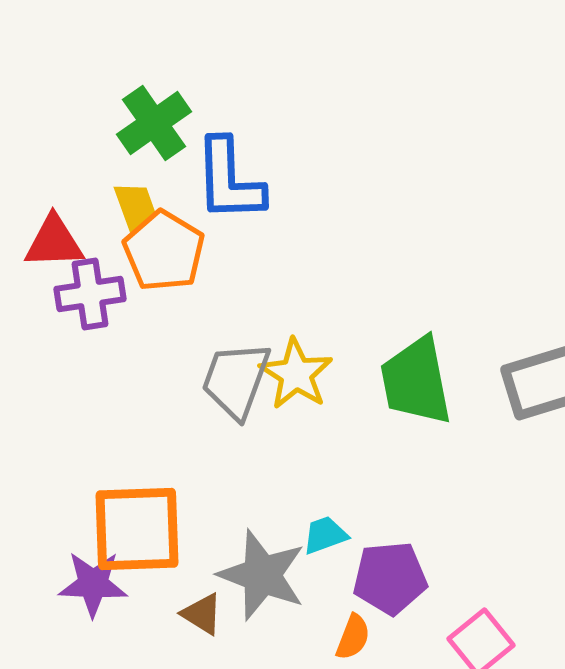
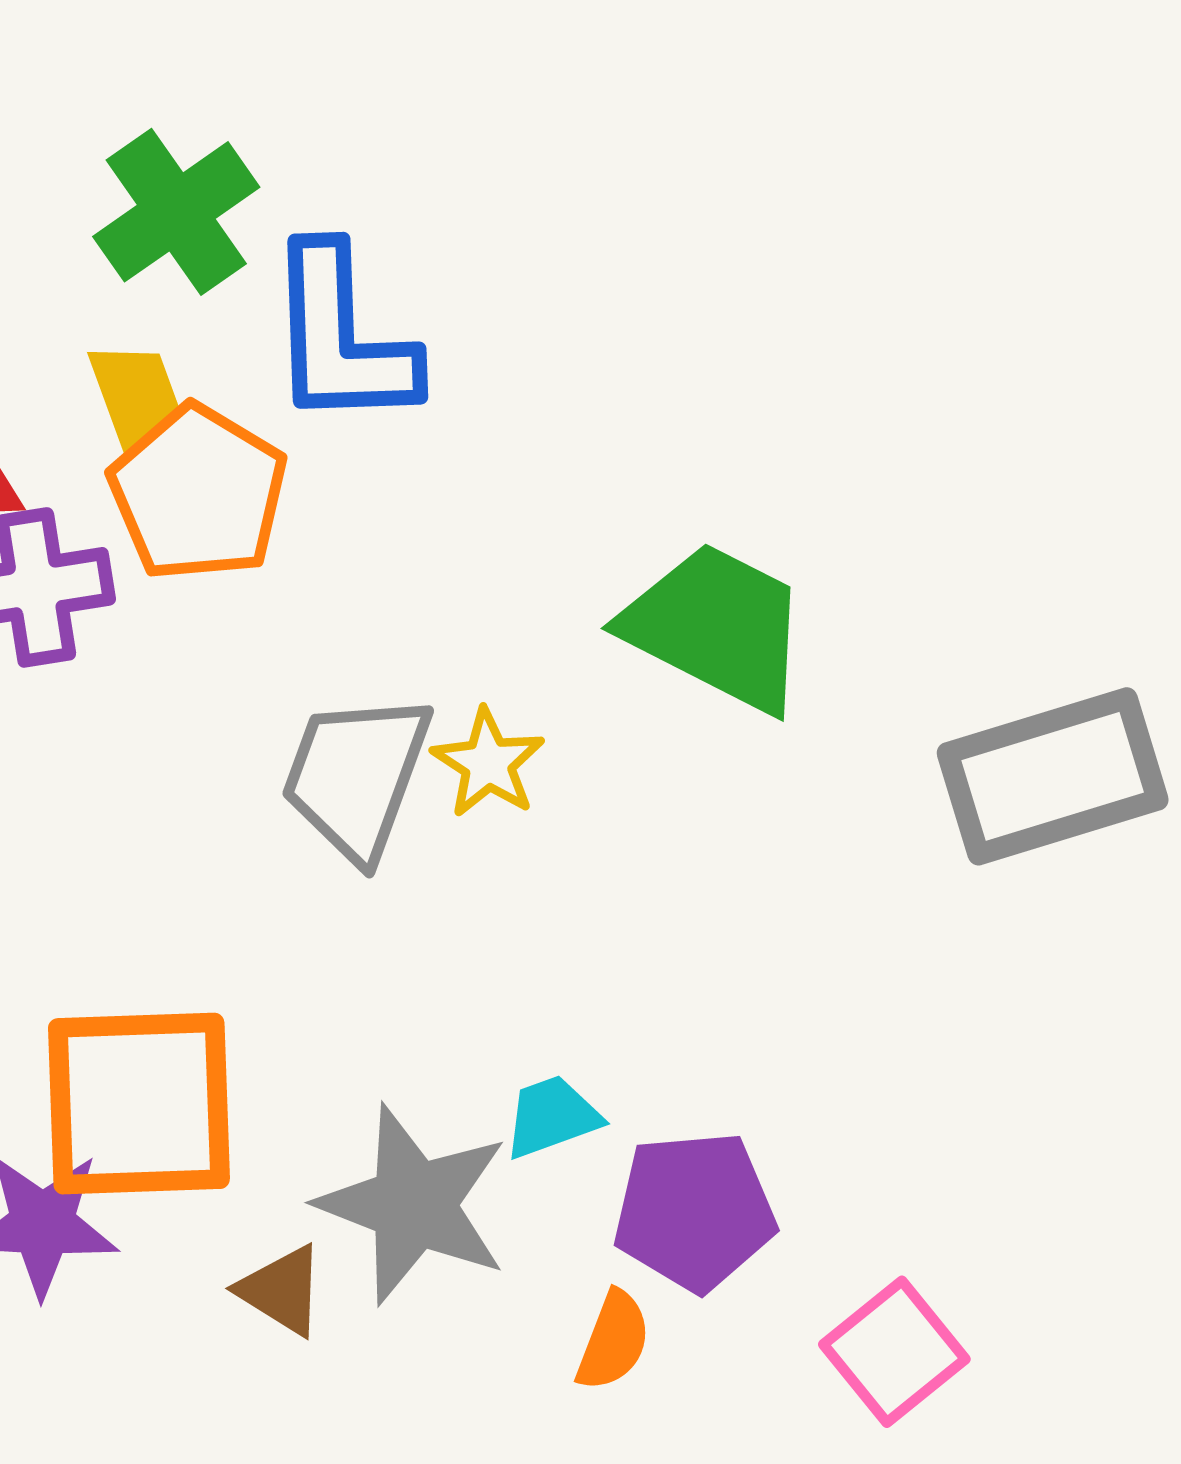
yellow star: (296, 374) -> (488, 763), size x0.7
green trapezoid: (416, 381) -> (717, 627), moved, turned 128

